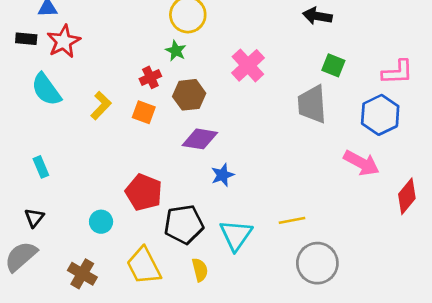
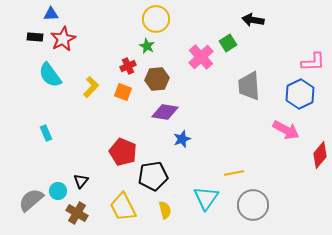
green square: (333, 65) -> (228, 43), moved, turned 36
black triangle: (34, 218) -> (81, 181), moved
cyan circle: (101, 222) -> (58, 191), moved
cyan triangle: (236, 235) -> (206, 198), moved

